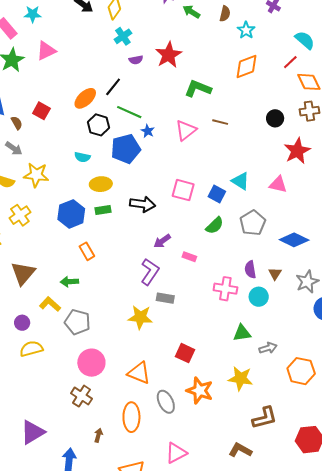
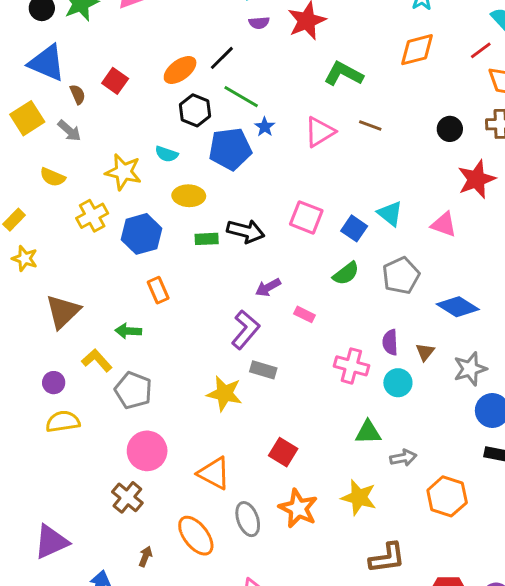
yellow star: (36, 175) -> (123, 172), moved
green rectangle: (103, 210) -> (207, 239), moved
yellow cross: (20, 215) -> (92, 216), moved
orange ellipse: (131, 417) -> (196, 536), turned -44

